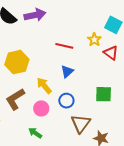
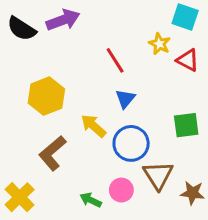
red line: (64, 46) -> (115, 60), turned 54
blue circle: (66, 101) -> (131, 143), size x1.5
pink circle: (41, 108) -> (121, 190), moved

